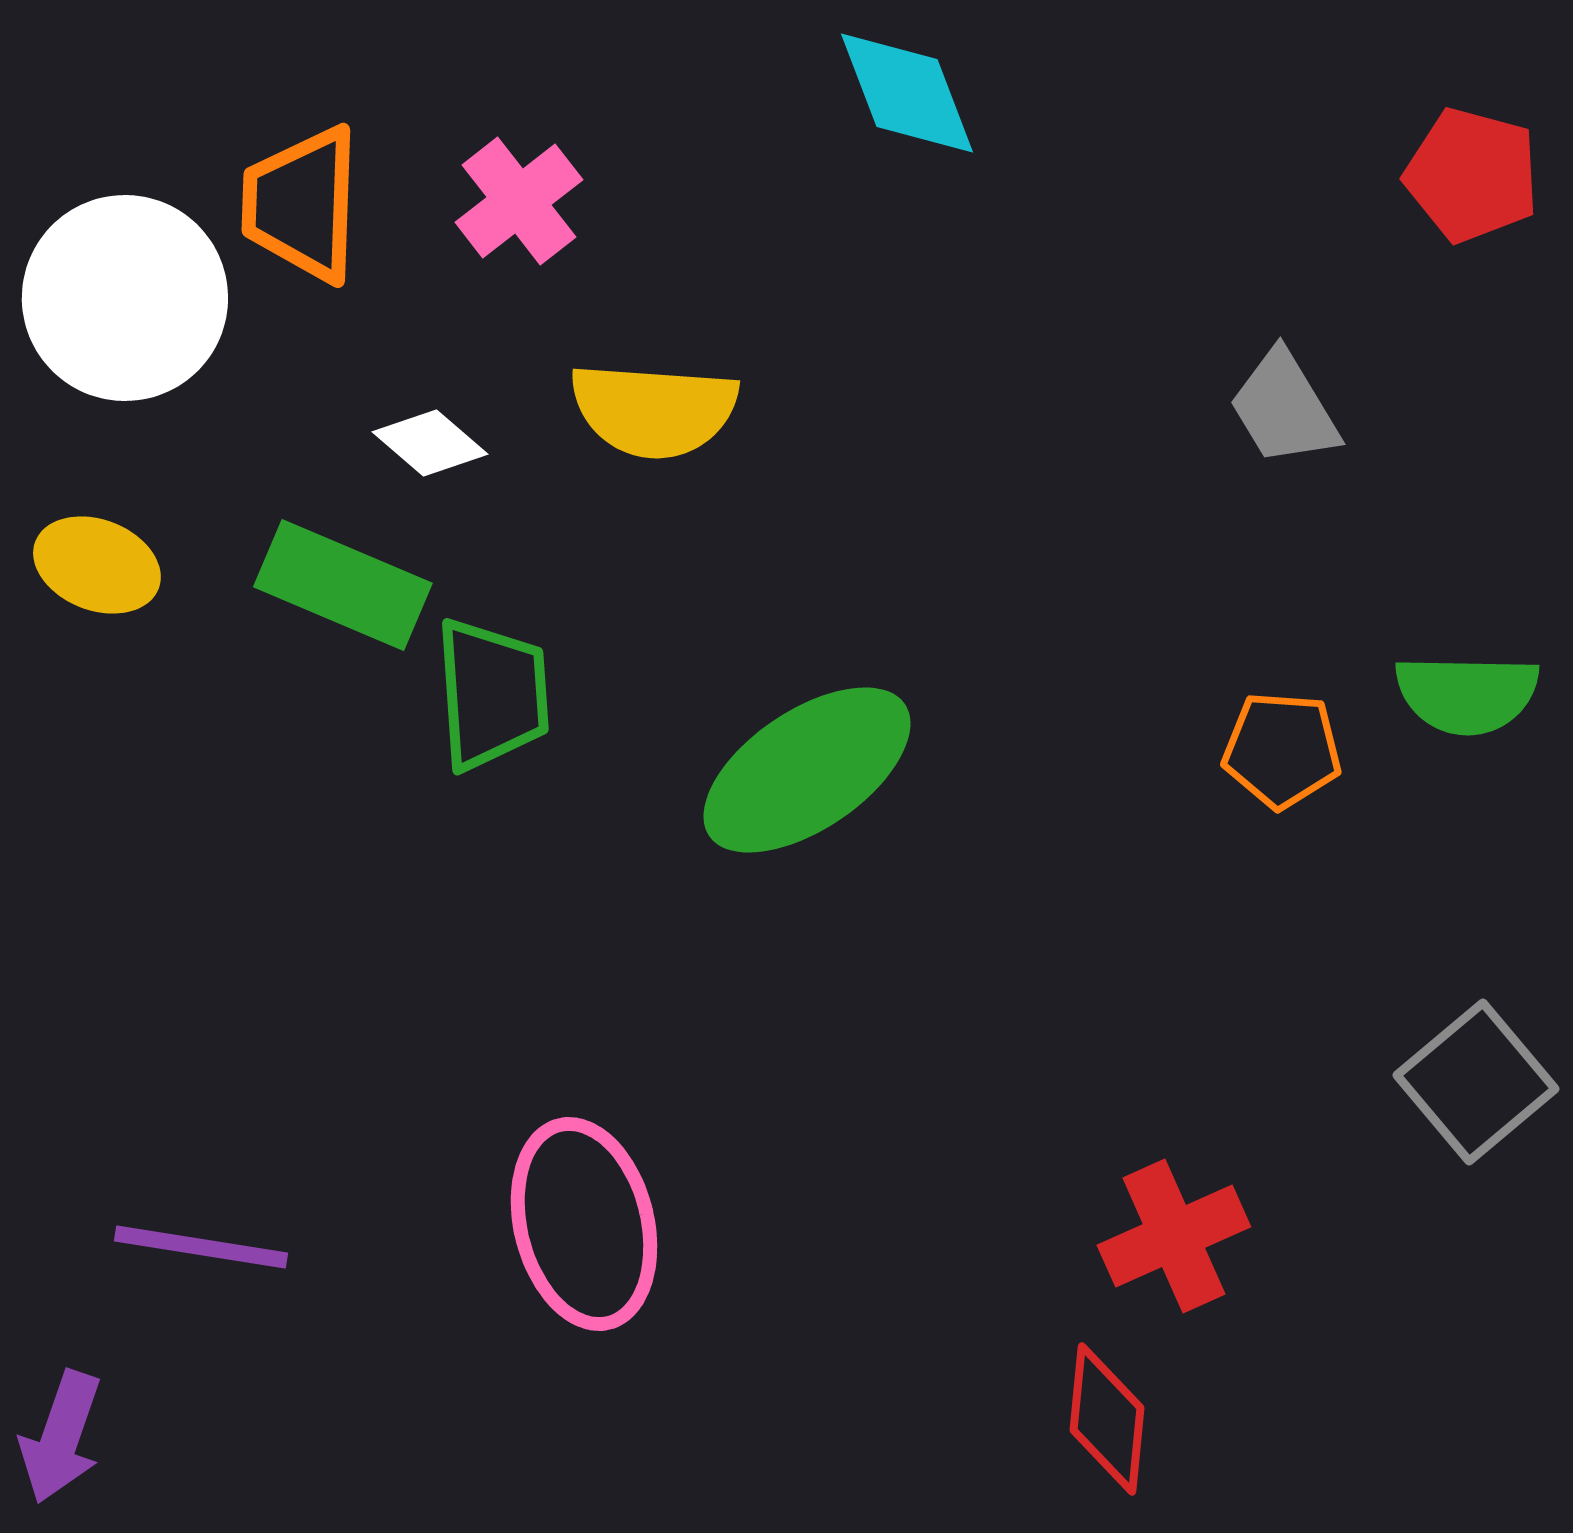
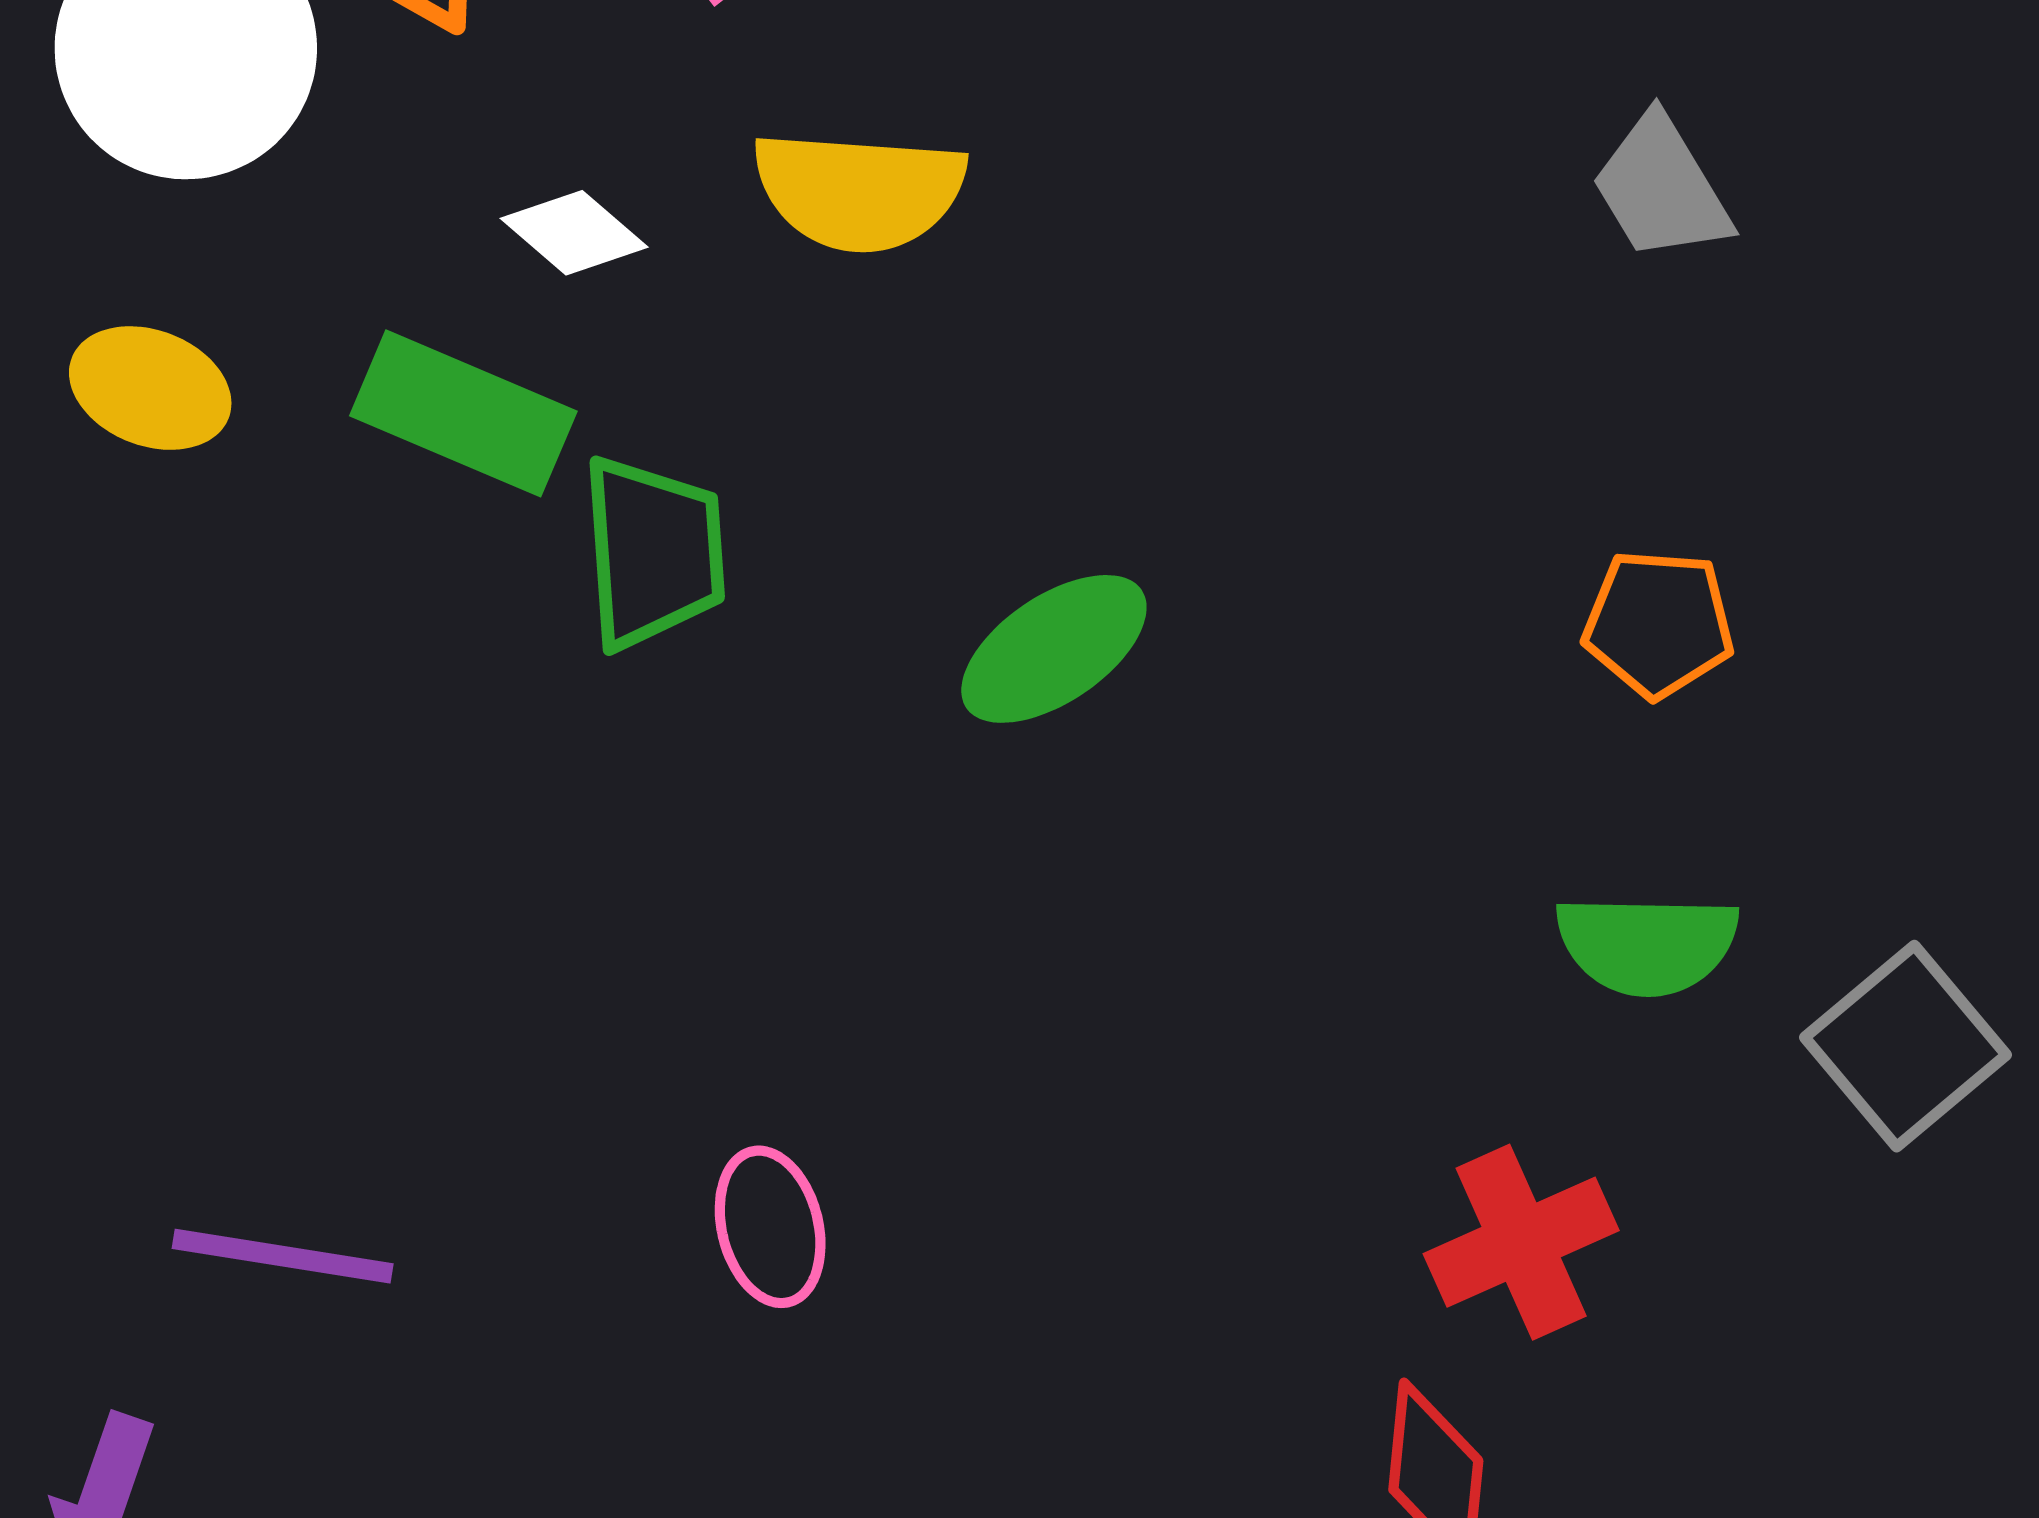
green semicircle: (1467, 694) -> (1647, 944), moved
green ellipse: (807, 770) -> (1054, 649), size x0.7
pink ellipse: (584, 1224) -> (770, 1227), size x0.6

